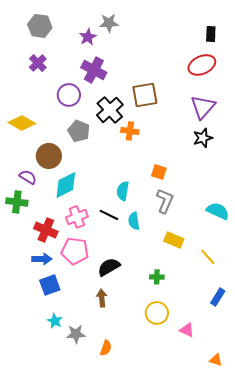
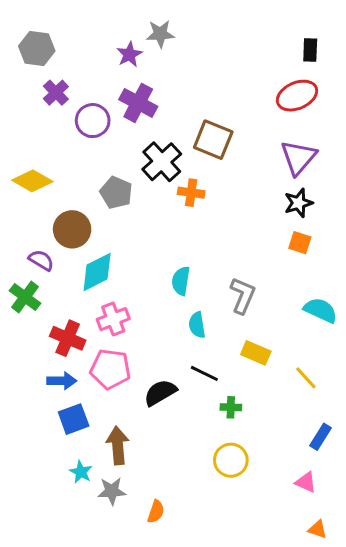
gray hexagon: (40, 26) -> (37, 49), moved
purple circle: (69, 95) -> (93, 121), moved
brown square: (145, 95) -> (213, 140), turned 32
orange square: (159, 172) -> (300, 243), moved
green cross: (17, 202) -> (25, 297), turned 30
black line: (109, 215) -> (204, 373), moved
brown arrow: (102, 298) -> (118, 445), moved, size x1.4
pink triangle: (187, 330) -> (306, 482), moved

